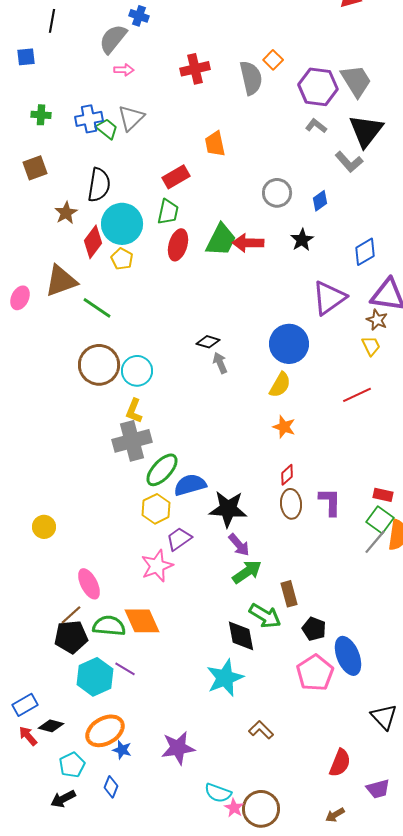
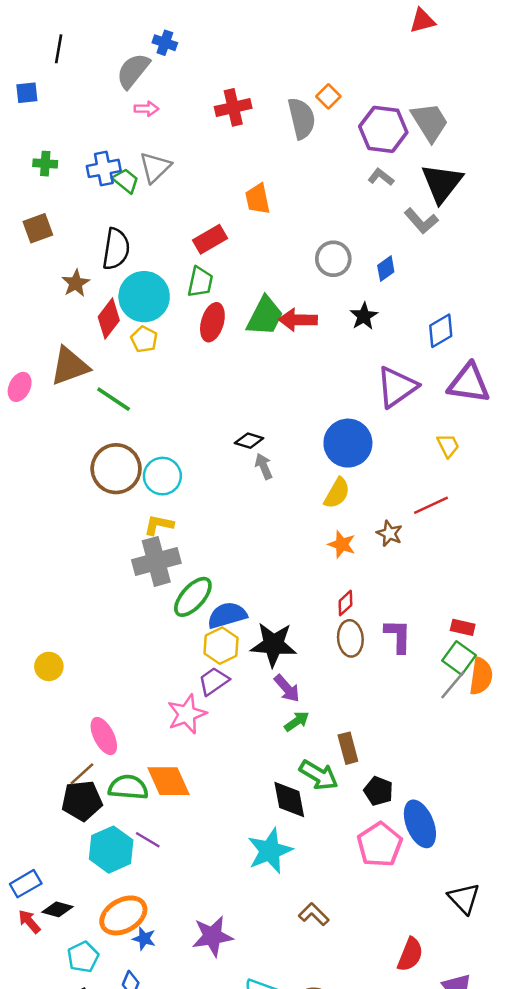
brown star: (377, 320) -> (389, 533), moved
yellow L-shape: (134, 411) -> (159, 525), turned 80
yellow hexagon: (156, 509) -> (221, 646), moved
green arrow: (247, 572) -> (297, 721), size x0.7

